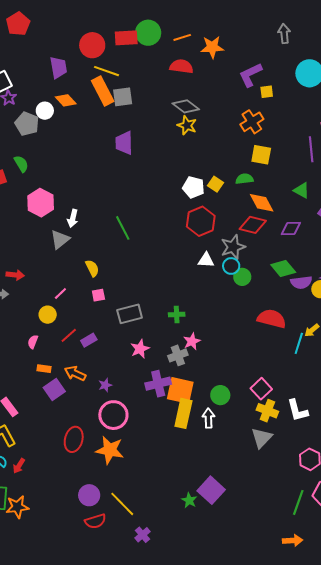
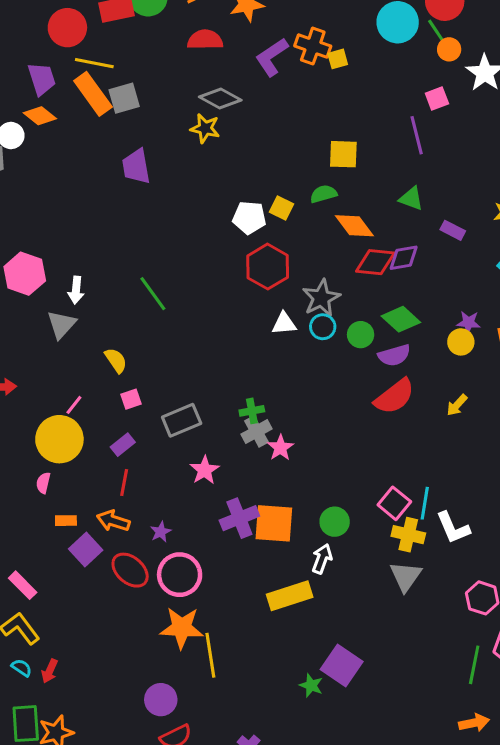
purple trapezoid: (58, 67) -> (42, 79), moved
purple L-shape: (251, 75) -> (272, 57), moved
orange cross: (252, 122) -> (313, 46), moved, turned -30
yellow star: (187, 125) -> (205, 128), moved
red diamond: (253, 225) -> (375, 262), moved
green circle: (242, 277) -> (361, 335), moved
purple semicircle: (301, 282) -> (394, 355), moved
yellow circle: (48, 315) -> (59, 439), size x1.8
red semicircle: (272, 319) -> (395, 396), turned 136
red line: (69, 335) -> (124, 483), moved, turned -30
purple rectangle: (89, 340) -> (123, 445), moved
cyan line: (299, 343) -> (425, 503), moved
gray cross: (178, 355) -> (257, 432), moved
yellow rectangle: (183, 413) -> (290, 596), moved, turned 68
white arrow: (208, 418) -> (322, 559), turned 30
red ellipse: (74, 439) -> (130, 570), moved, turned -55
yellow line: (122, 504) -> (210, 655), moved, turned 44

